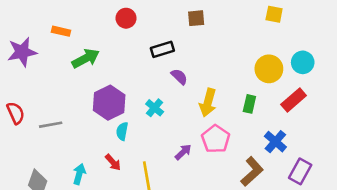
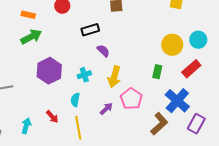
orange rectangle: (61, 31) -> (28, 15), moved
yellow arrow: (208, 103) -> (114, 77), moved
cyan cross: (155, 108) -> (84, 75), turned 32
cyan semicircle: (122, 131) -> (75, 100), moved
blue cross: (275, 142) -> (177, 101), size x1.4

